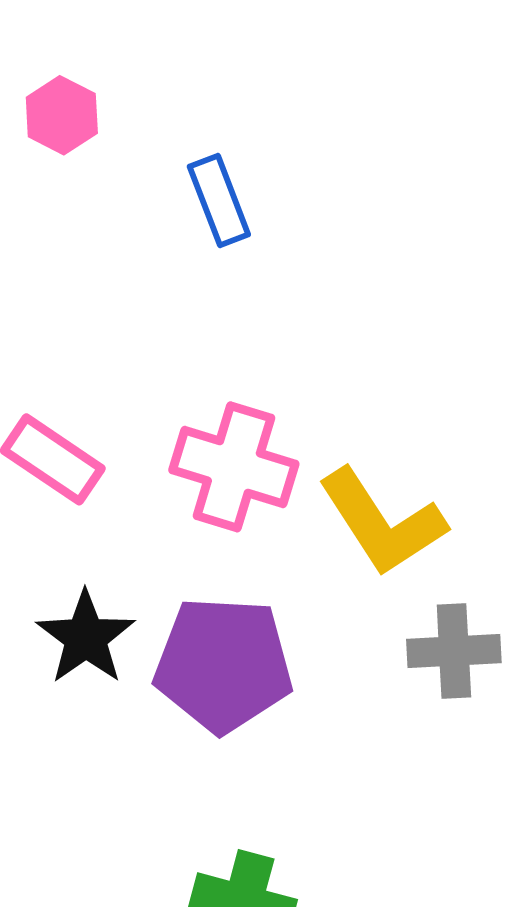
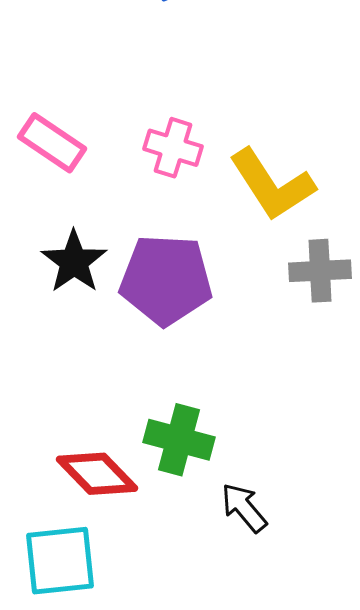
pink cross: (234, 467) -> (173, 148), size x0.7

